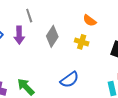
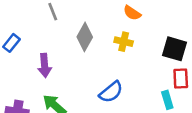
purple arrow: (19, 35) -> (45, 65), moved

